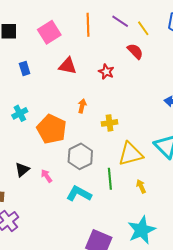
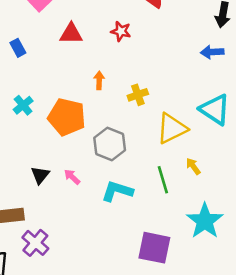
green line: (110, 179) -> (163, 180), moved

